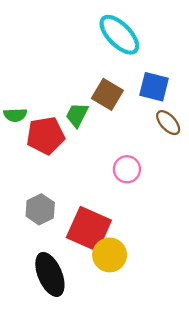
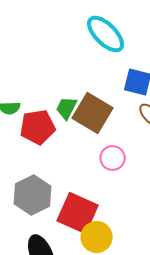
brown square: (107, 94) -> (93, 113), moved, size x1.4
gray hexagon: (40, 209) -> (33, 195), size x1.4

